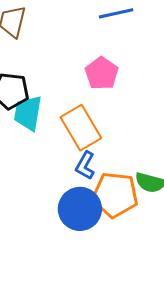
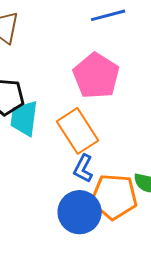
pink pentagon: (102, 73) -> (96, 76), size x1.4

